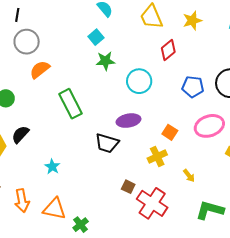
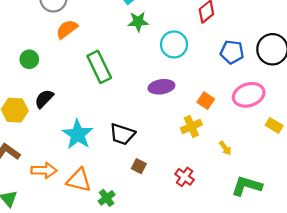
black trapezoid: (107, 143) -> (122, 134), moved
cyan star: (52, 167) -> (78, 134), size x1.8
brown square: (128, 187) -> (139, 166), moved
orange arrow: (22, 201) -> (44, 170), turned -80
red cross: (152, 203) -> (185, 177), size x0.6

